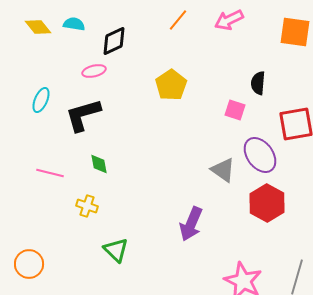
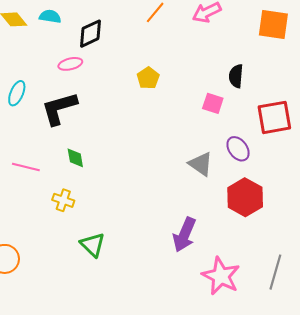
yellow pentagon: (171, 85) -> (148, 78), size x0.7
purple ellipse: (260, 155) -> (238, 149), size x0.7
purple arrow: (191, 224) -> (184, 235), moved

